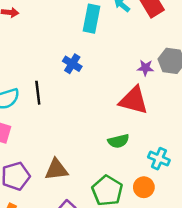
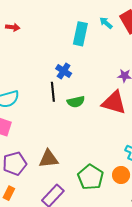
black line: (38, 93) -> (53, 92), moved
green semicircle: (118, 141) -> (76, 102), moved

